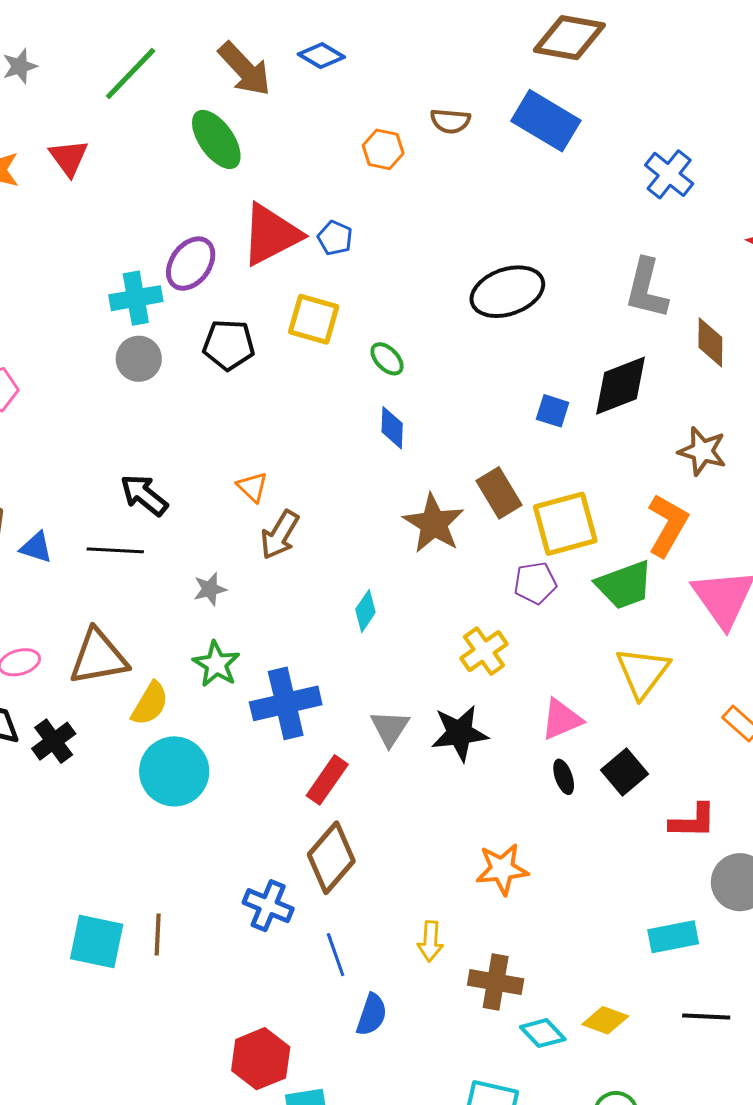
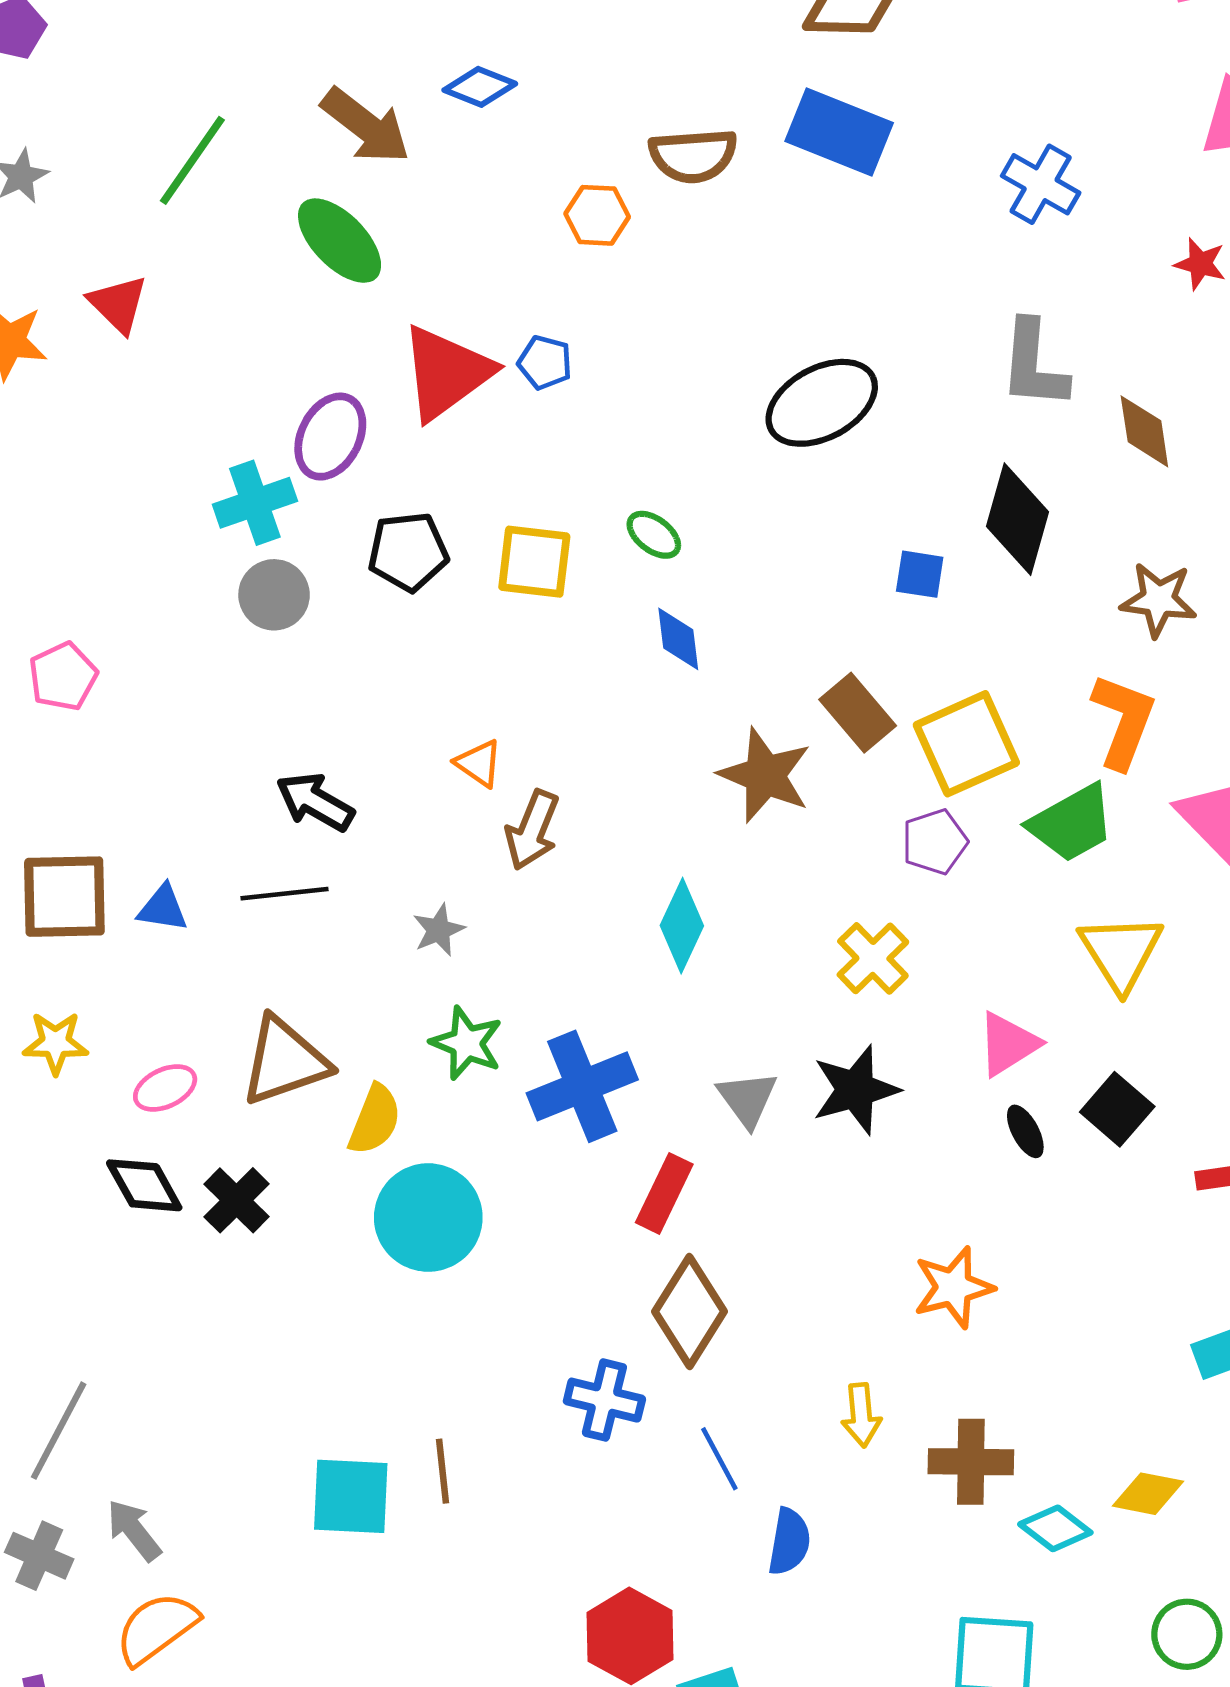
brown semicircle: (450, 121) -> (693, 156), size x1.4
yellow square: (314, 319) -> (534, 562), moved
black diamond: (620, 386) -> (1017, 519), turned -44
cyan diamond: (365, 611) -> (682, 926), size x1.4

